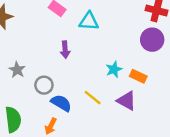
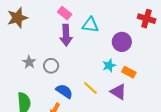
purple circle: (152, 40) -> (122, 42), moved
purple arrow: (65, 50) -> (66, 35), moved, size x1.5
gray circle: (44, 85) -> (51, 66), moved

